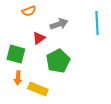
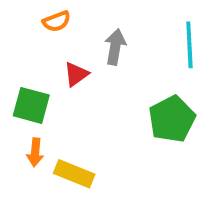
gray arrow: (59, 24) -> (115, 47), turned -60
green pentagon: (58, 61) -> (172, 119), moved

